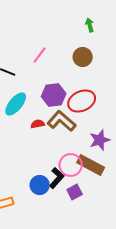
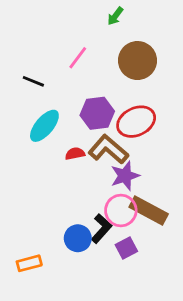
green arrow: (90, 25) -> (115, 16), moved, turned -128
brown circle: (83, 57) -> (137, 61), size x1.4
purple star: (100, 140) -> (125, 176), moved

